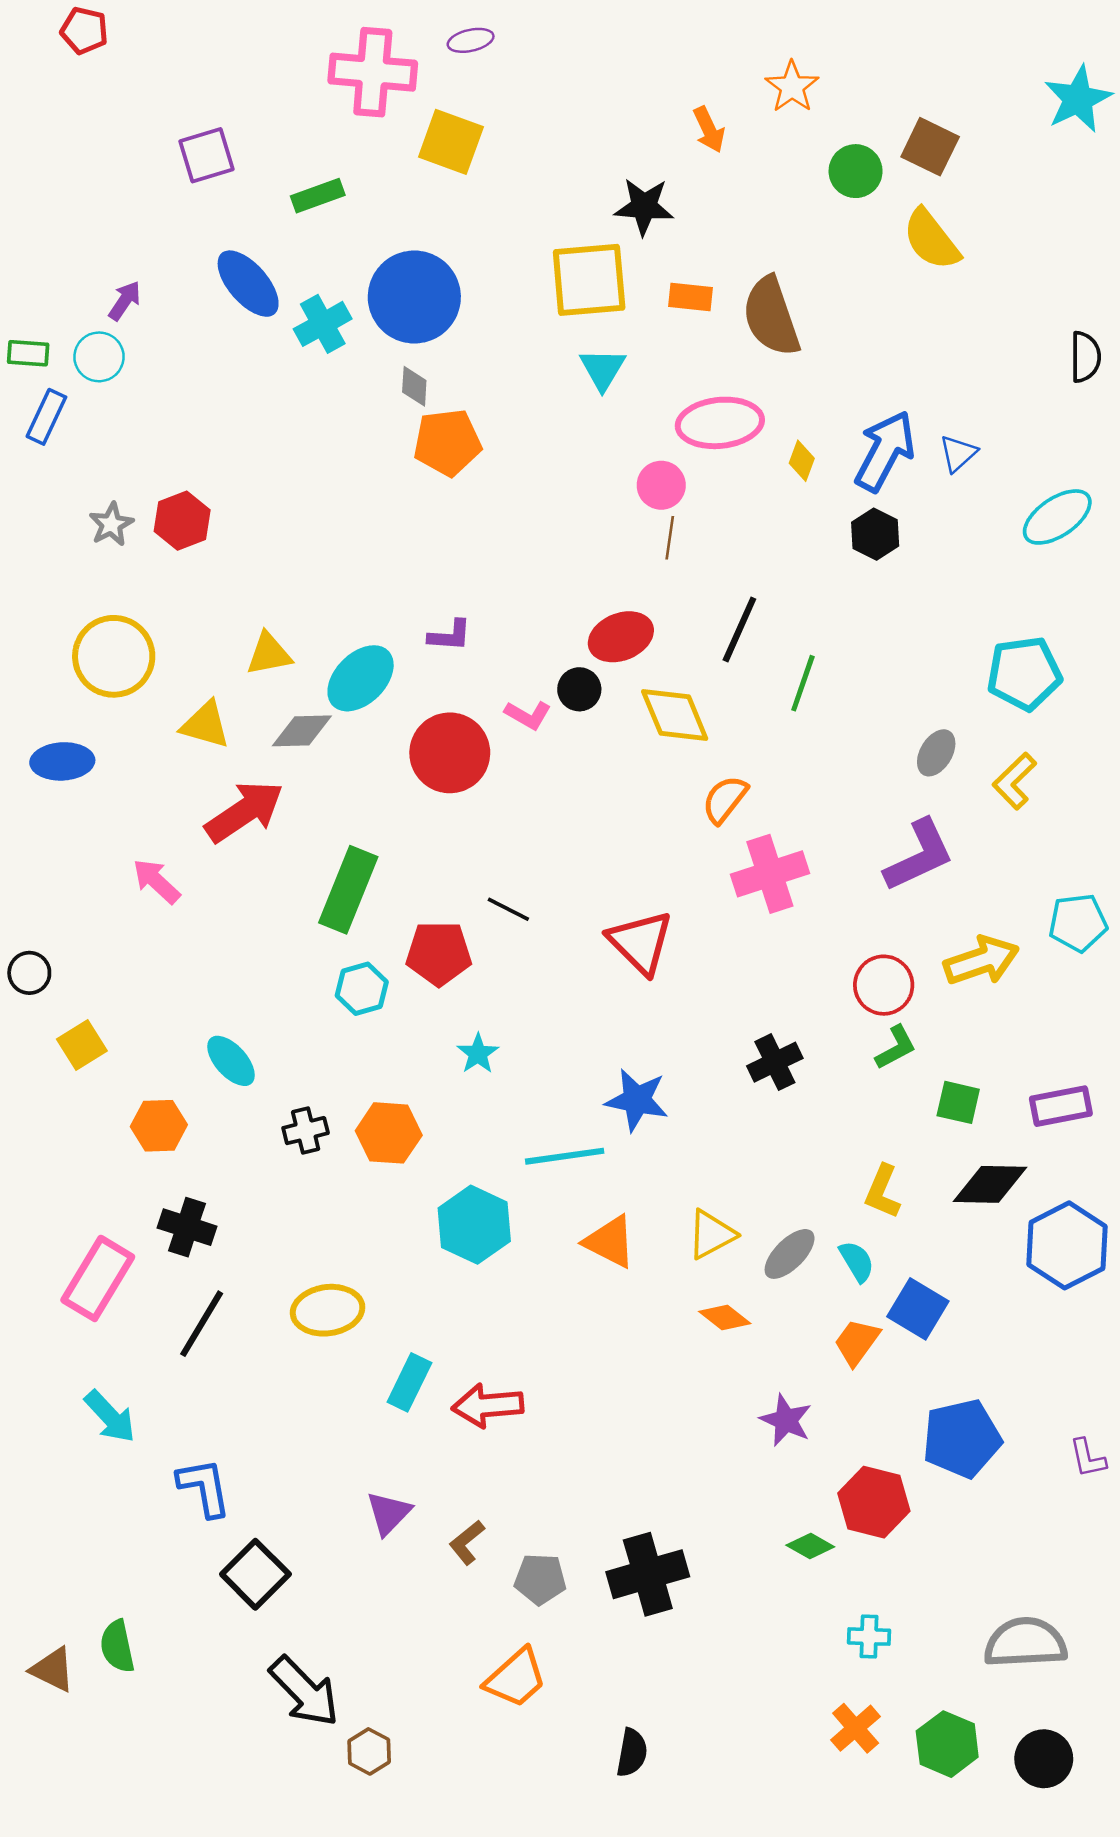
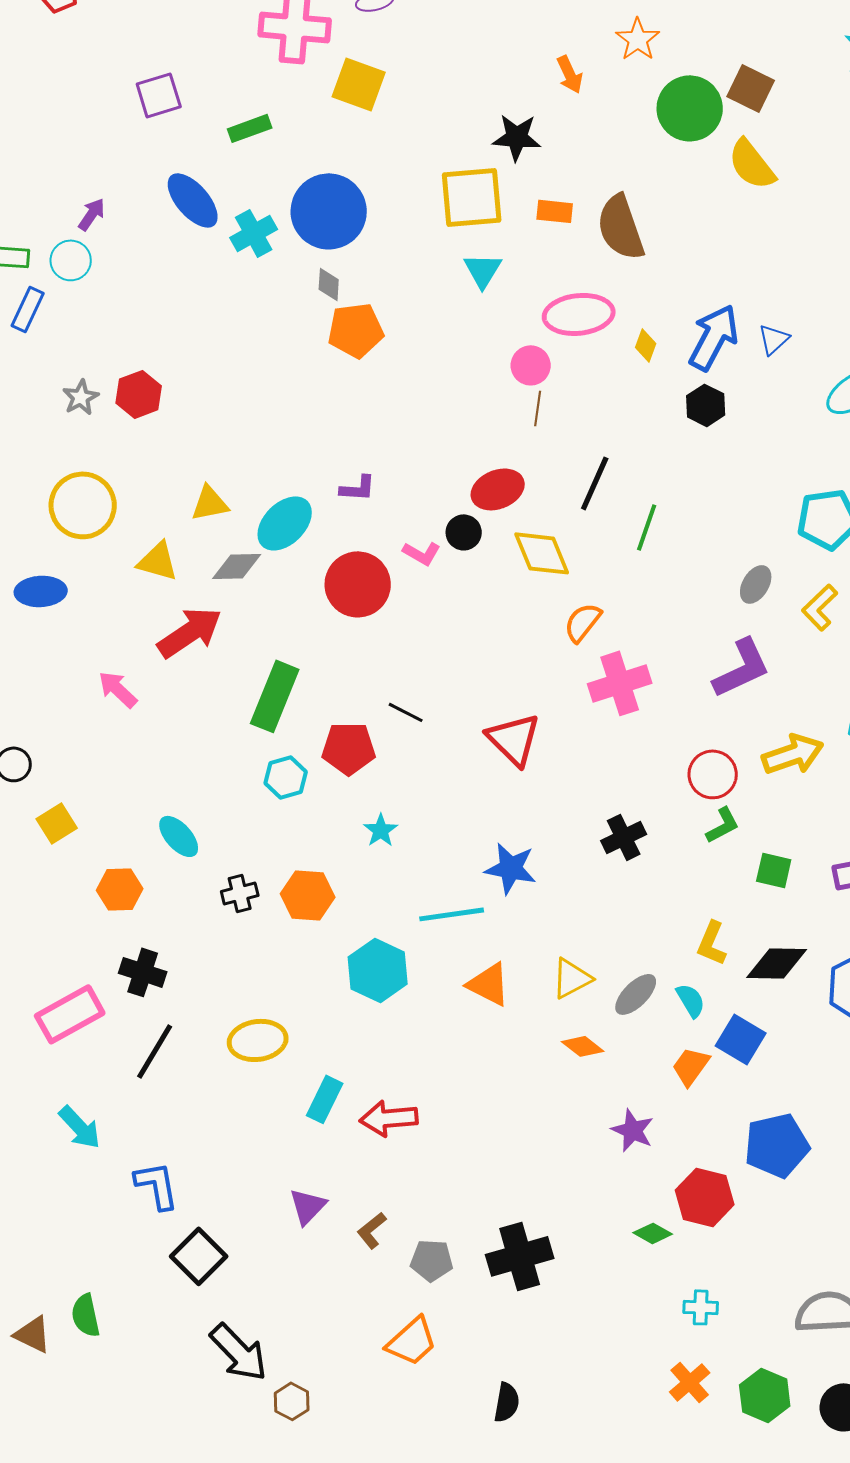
green circle: (856, 171) -> (690, 108), size x1.5
black diamond: (990, 1184) -> (777, 963), moved
pink rectangle: (98, 1278) -> (70, 1014), turned 30

